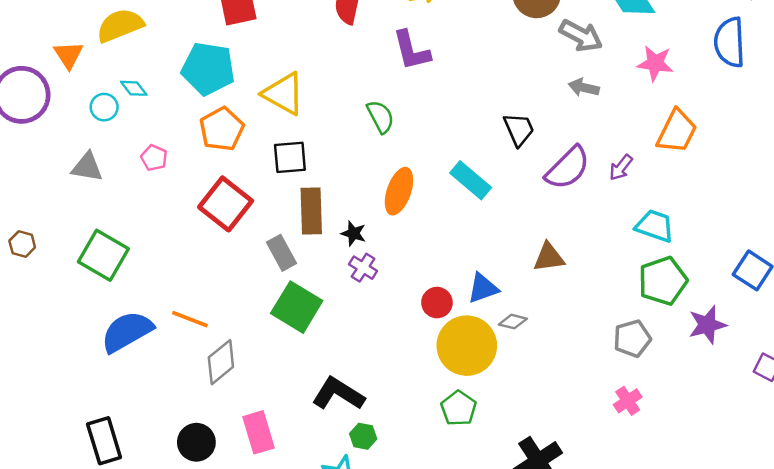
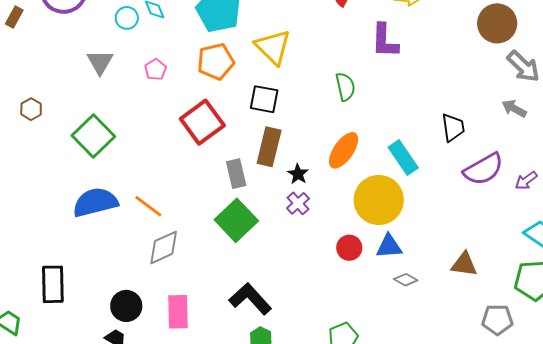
gray triangle: (87, 167) -> (100, 62), turned 36
brown triangle: (549, 257) -> (464, 264), moved
yellow circle: (467, 346) -> (379, 200), moved

